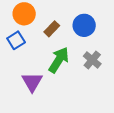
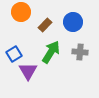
blue square: (16, 40) -> (14, 54), moved
gray cross: (92, 60) -> (80, 52), turned -35

